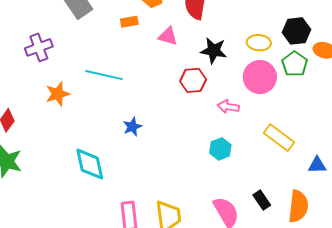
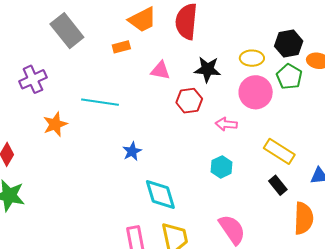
pink triangle: (168, 36) -> (160, 70), moved
cyan diamond: (90, 164) -> (160, 195), moved
black rectangle: (262, 200) -> (278, 185), moved

